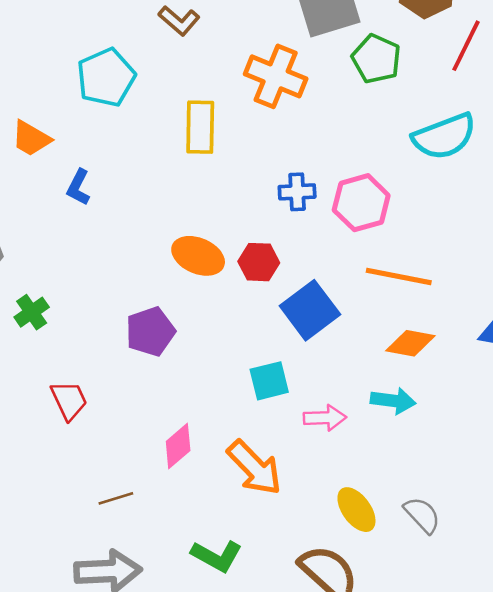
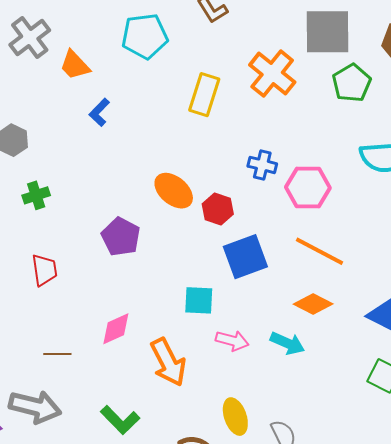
purple pentagon: (150, 332) -> (121, 237), turned 30

